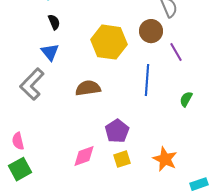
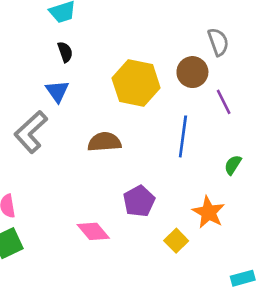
pink diamond: (84, 156) -> (93, 231), turned 65
yellow square: (122, 159) -> (176, 241), moved, turned -30
orange star: (165, 159) -> (209, 212), moved

